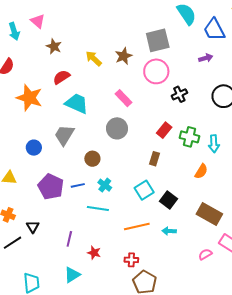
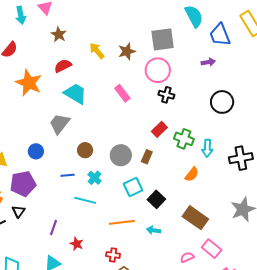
black cross: (179, 94) -> (166, 95), moved, turned 35
gray circle: (117, 128) -> (121, 155), moved
blue circle: (34, 148) -> (36, 151), moved
purple pentagon: (51, 187) -> (23, 184), moved, turned 30

